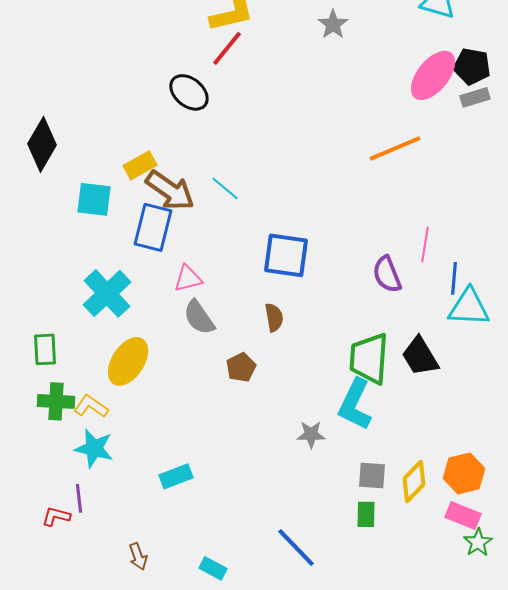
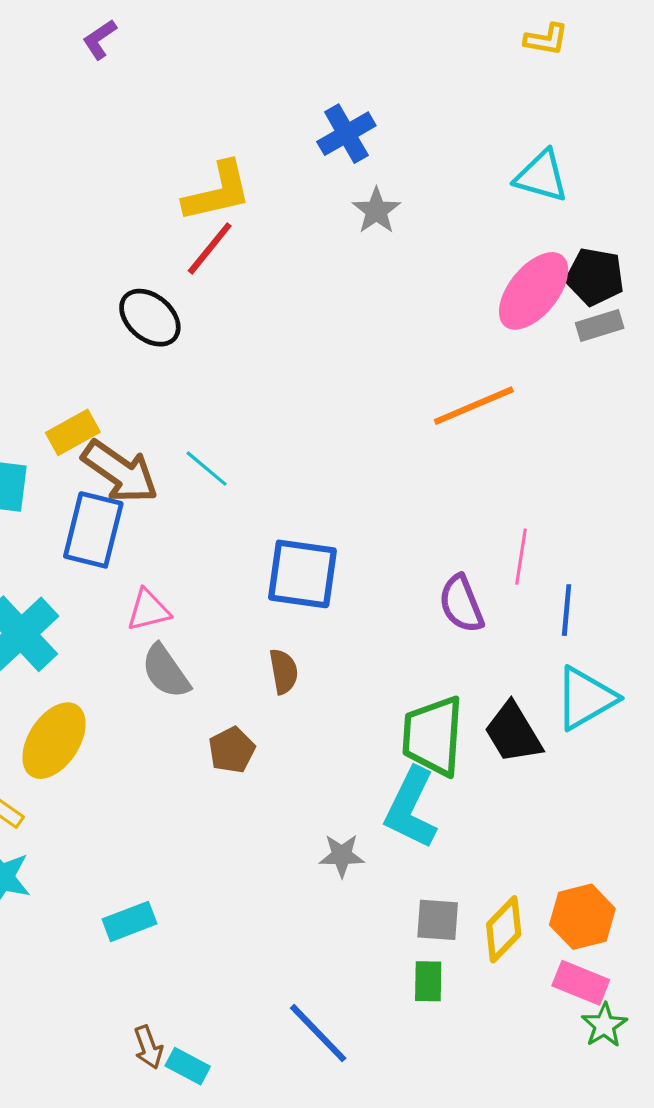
cyan triangle: (469, 307) -> (585, 698), moved, turned -33
brown arrow: (138, 556) -> (148, 1047), moved

